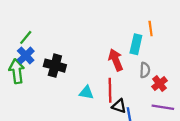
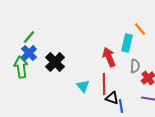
orange line: (151, 28) -> (140, 29), turned -32
black cross: (55, 66) -> (55, 62), turned 30
cyan triangle: (86, 93) -> (83, 86), turned 40

